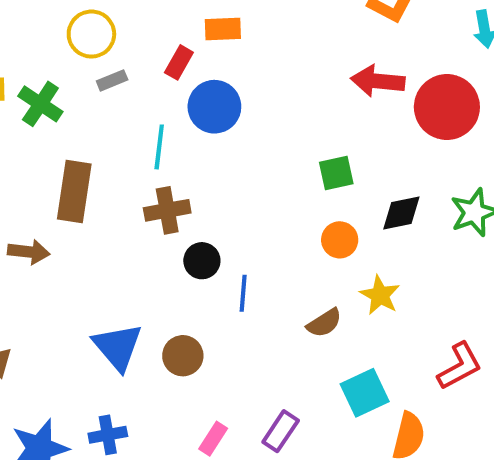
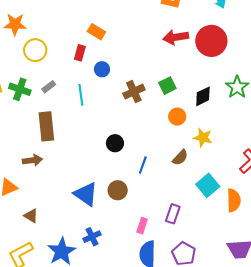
orange rectangle: (223, 29) -> (96, 32), turned 48
gray rectangle: (112, 80) -> (49, 87), moved
blue circle: (214, 107) -> (102, 69), size x0.6
brown cross: (167, 210) -> (134, 92), moved
blue line: (243, 293) -> (143, 165), moved, turned 30

